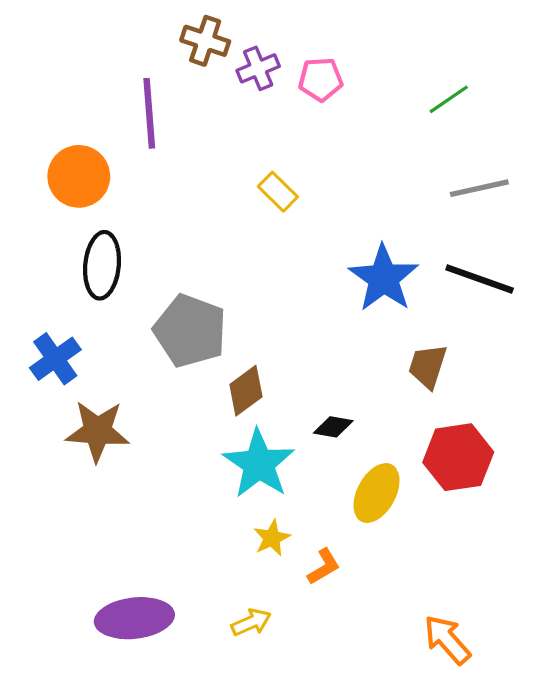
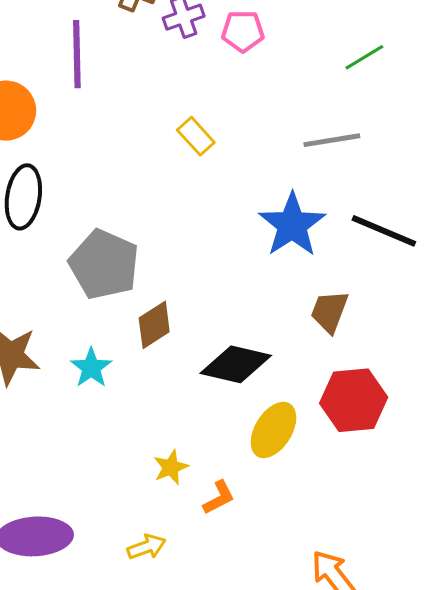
gray line: (479, 188) -> (332, 140), moved
black diamond: (333, 427) -> (236, 364), size x1.8
cyan star: (259, 464) -> (91, 368), moved, size x0.6

